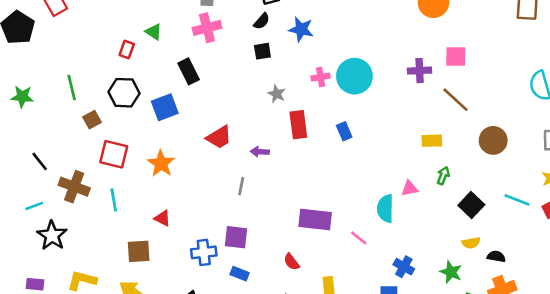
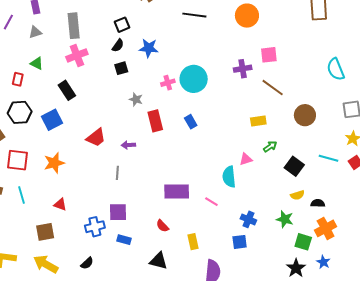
orange star: (161, 163) -> (54, 163), turned 30
green arrow: (443, 176) -> (270, 147), turned 40

